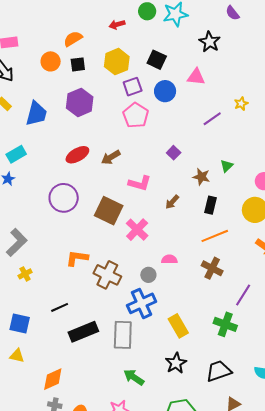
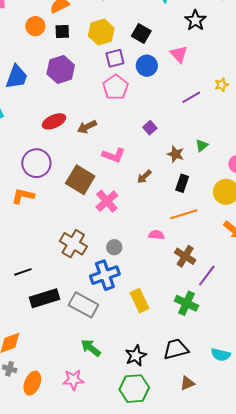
pink triangle: (196, 77) -> (179, 54), turned 36
orange L-shape: (77, 258) -> (23, 196), moved
pink semicircle: (169, 259) -> (156, 235), moved
brown cross: (212, 268) -> (185, 256), moved
gray rectangle: (123, 335) -> (83, 305), turned -68
black star: (176, 363) -> (136, 356), moved

